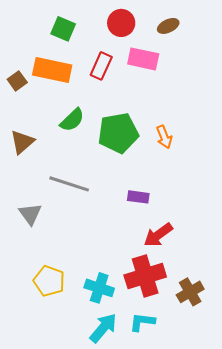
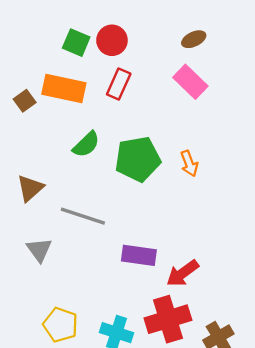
red circle: (121, 23) -> (112, 40), moved
pink rectangle: (143, 59) -> (190, 82), moved, turned 32
brown triangle: (22, 142) -> (30, 188), moved
purple rectangle: (138, 197) -> (139, 255), moved, size x1.4

